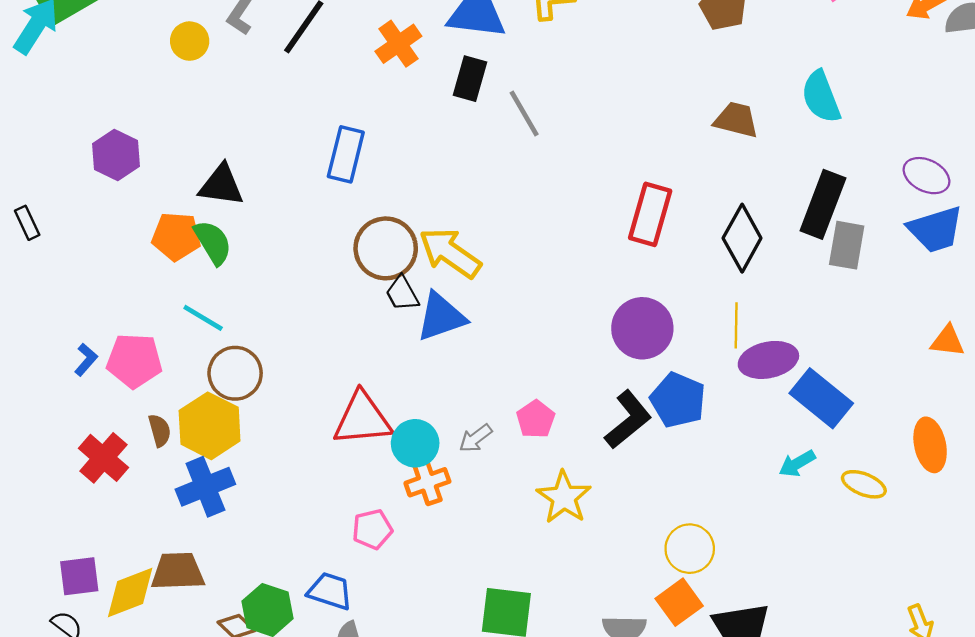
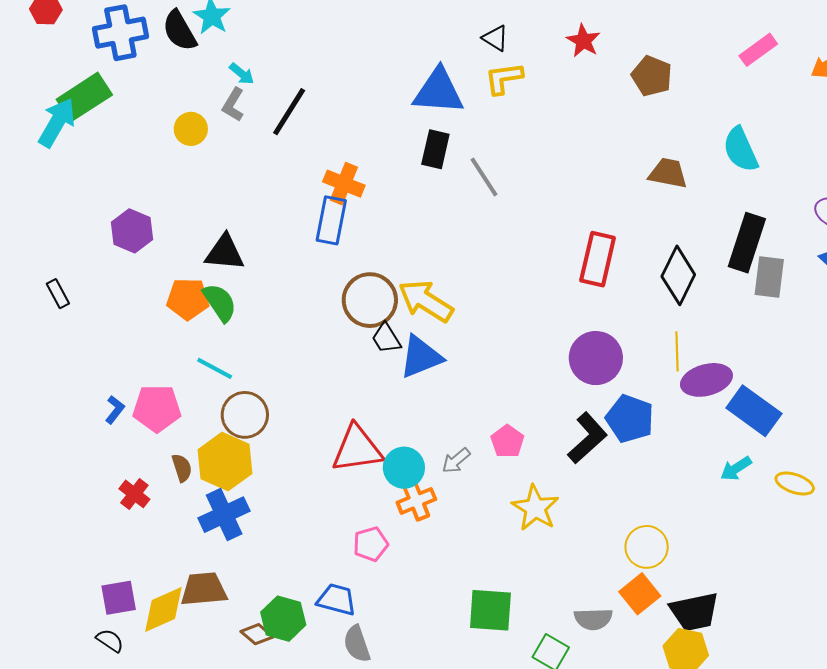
orange cross: (398, 44) -> (344, 184), moved, turned -30
red cross: (103, 458) -> (134, 494), size x0.7

